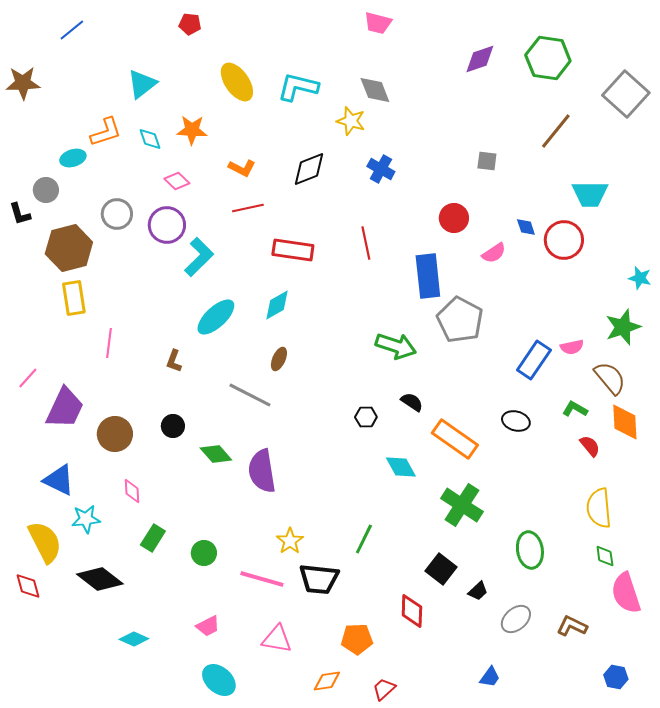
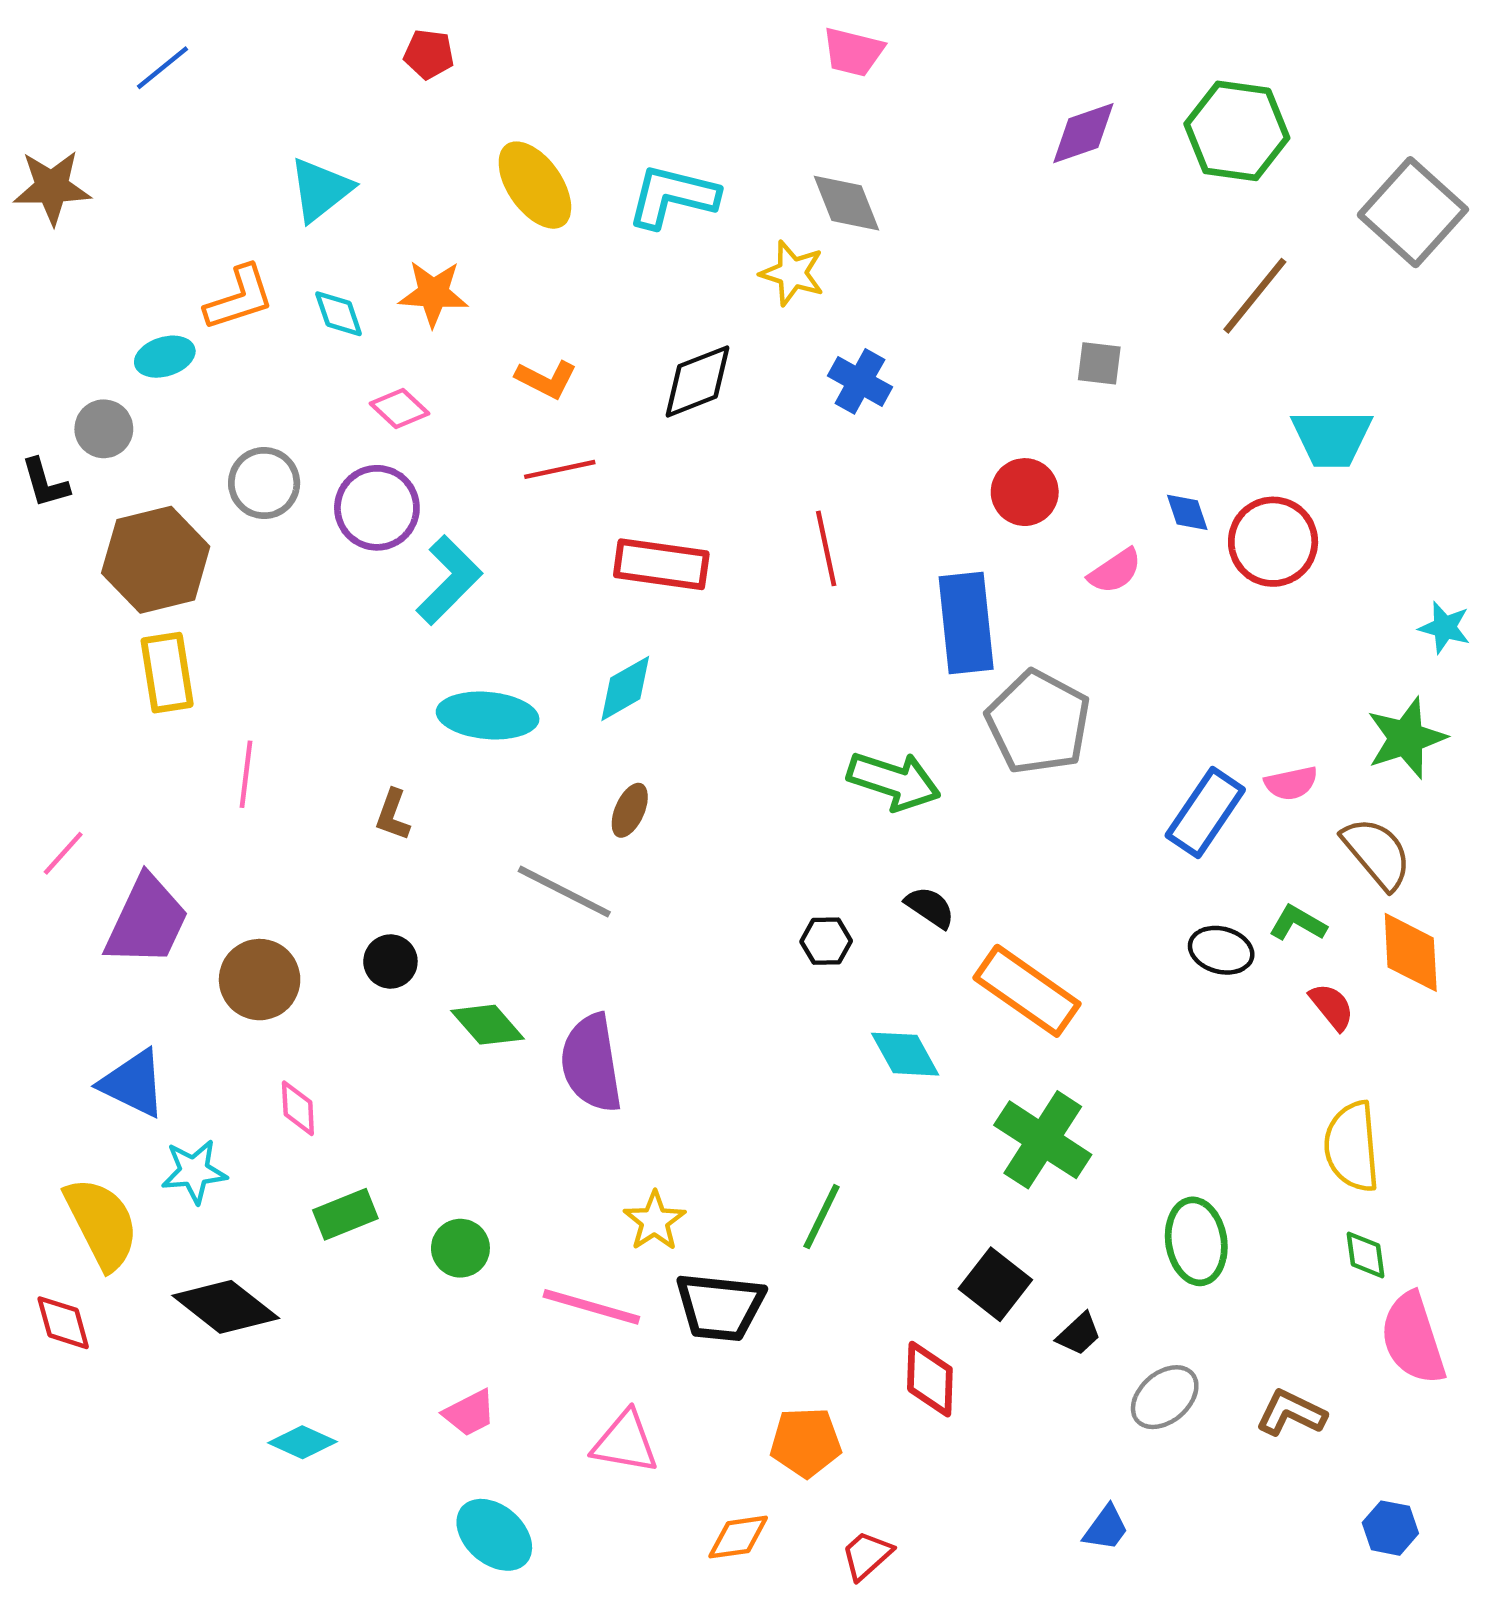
cyan ellipse: (216, 317) -> (488, 715), turned 48
black ellipse: (516, 421) -> (1221, 950), moved
green rectangle: (153, 538) -> (345, 1214), turned 36

